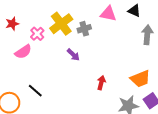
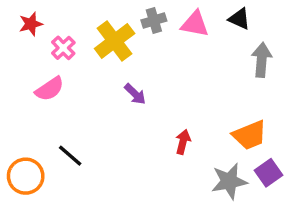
red star: (12, 24) -> (31, 24), moved
gray cross: (84, 29) -> (154, 21), moved
pink cross: (37, 34) -> (63, 48), moved

